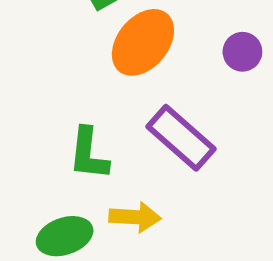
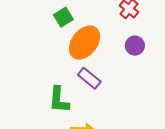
purple rectangle: (181, 138) -> (89, 78), moved, size x0.7

